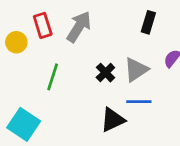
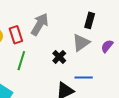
red rectangle: (43, 25) -> (16, 35), moved
gray triangle: (136, 70) -> (81, 43), moved

